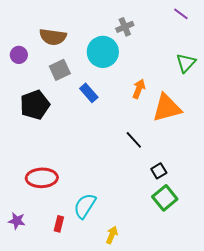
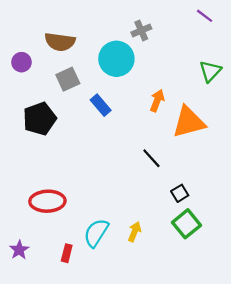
purple star: (17, 221) -> (19, 250), turned 30
yellow arrow: (112, 235) -> (135, 232), moved

